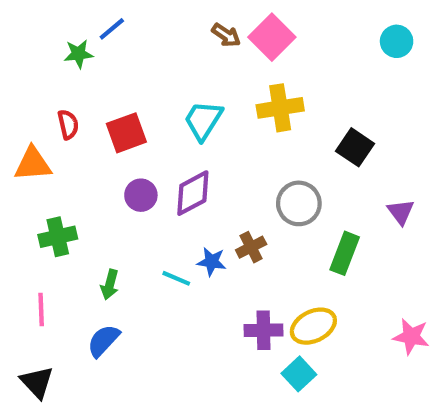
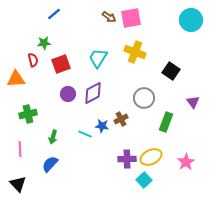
pink square: (272, 37) -> (131, 18), turned 35
cyan circle: (397, 41) -> (191, 20), size x1.5
green star: (79, 54) -> (44, 43), moved
yellow cross: (280, 108) -> (135, 52), turned 30
pink star: (411, 336) -> (186, 162), moved, turned 30

